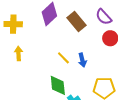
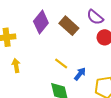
blue arrow: (82, 60) -> (80, 74), moved, turned -120

